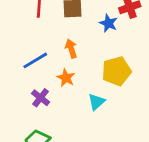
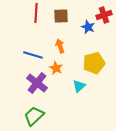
blue line: (35, 60) -> (33, 55), turned 48
purple cross: (41, 98) -> (37, 83), size x1.5

